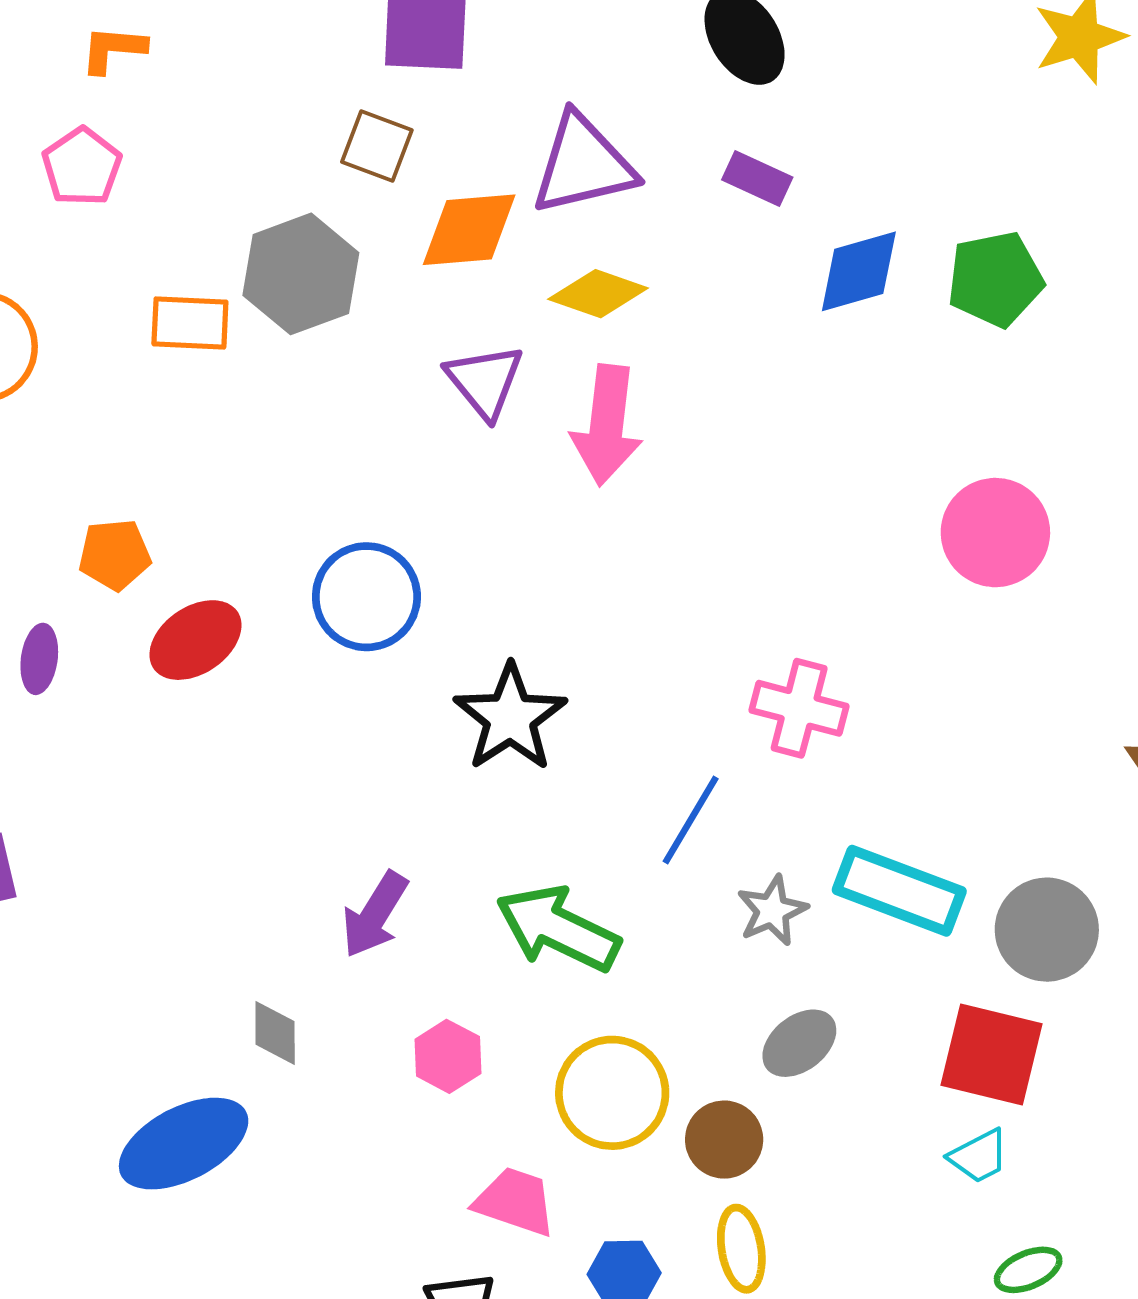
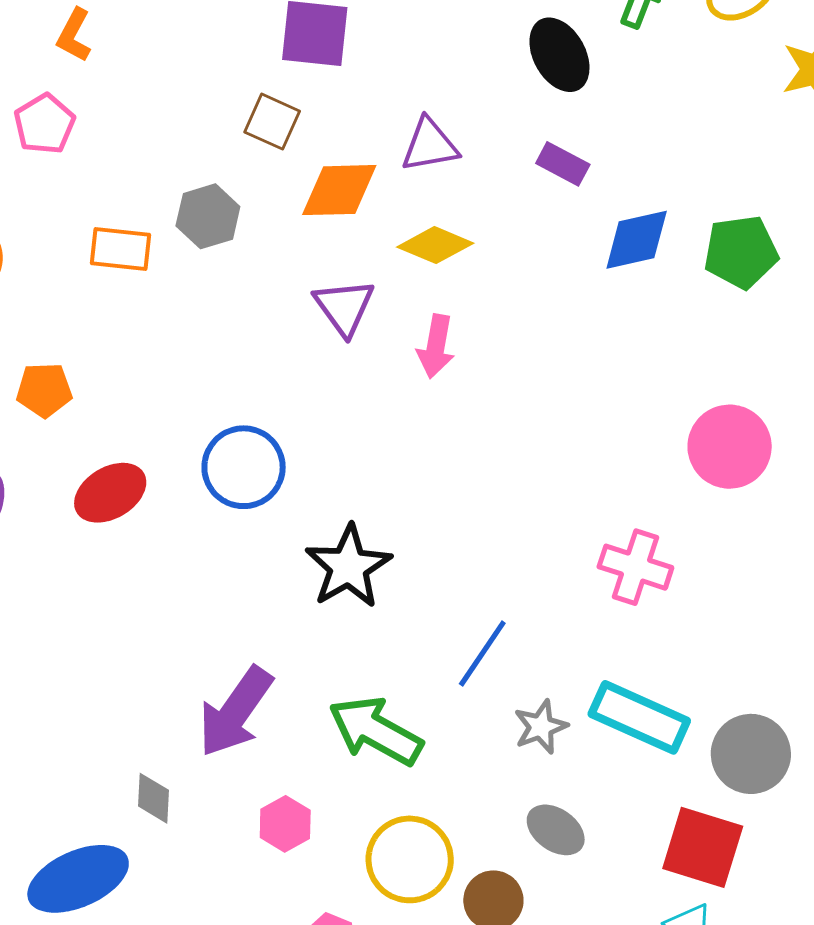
orange L-shape: (113, 49) -> (74, 35), turned -70
purple triangle: (583, 164) -> (430, 145), size x0.7
gray hexagon: (301, 274) -> (208, 216), size x0.7
pink arrow: (607, 425) -> (436, 346), size x0.7
orange pentagon: (115, 555) -> (44, 390), moved
pink cross: (799, 708) -> (635, 567), moved
purple arrow: (375, 915) -> (235, 712), size x1.4
gray ellipse: (799, 1043) -> (556, 830), turned 70

